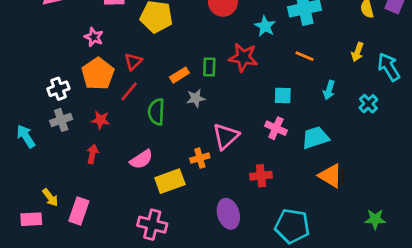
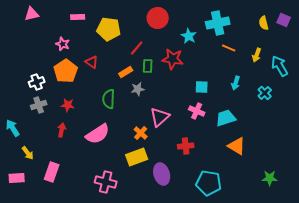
orange line: (304, 56) -> (229, 48), moved
red triangle: (133, 62) -> (92, 62), turned -40
red line: (129, 91) -> (137, 48), moved
cyan arrow: (26, 136) -> (13, 128), moved
orange cross: (200, 158) -> (141, 133), turned -32
pink semicircle: (141, 159) -> (98, 134), size x1.4
yellow rectangle: (170, 181) -> (137, 157), moved
yellow arrow: (50, 197) -> (28, 153), moved

